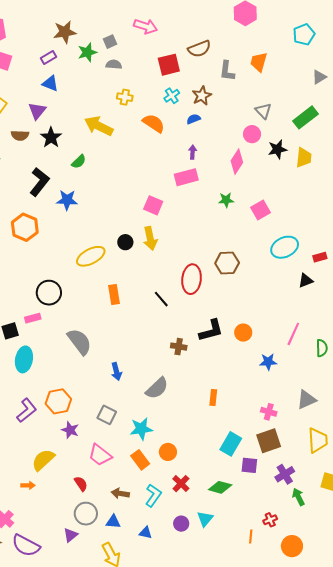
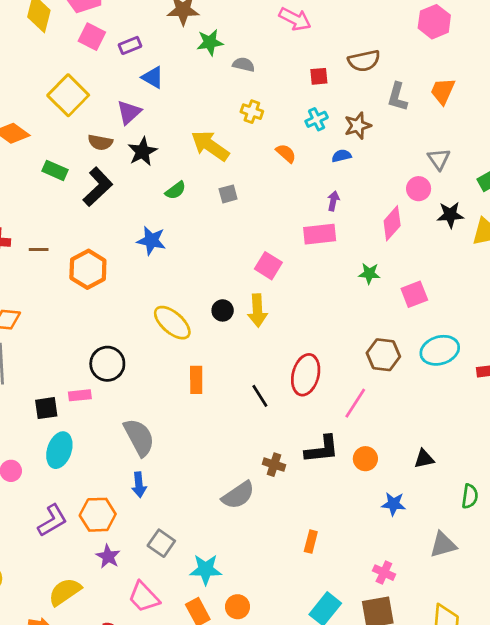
gray square: (110, 42) -> (228, 194), moved
purple rectangle: (49, 58) -> (130, 45), moved
red square: (169, 65) -> (319, 76), size x0.6
orange semicircle: (154, 123) -> (286, 153), size x0.7
black L-shape: (39, 182) -> (98, 187), moved
yellow ellipse: (91, 256) -> (172, 323), turned 60
brown hexagon: (227, 263) -> (383, 355), moved
black triangle: (306, 281) -> (424, 459), moved
pink line: (293, 334) -> (355, 403), moved
blue arrow: (116, 372) -> (139, 485), moved
gray semicircle: (157, 388) -> (238, 495), moved
gray triangle: (306, 400) -> (443, 545), moved

